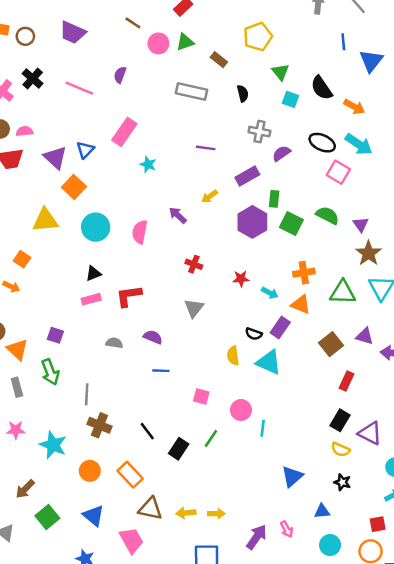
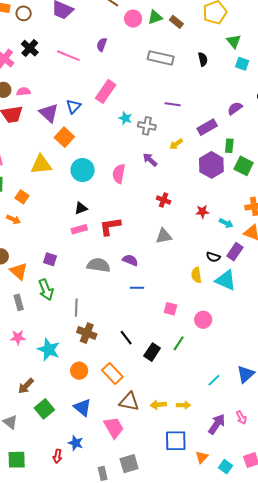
brown rectangle: (219, 60) -> (176, 22), moved
gray cross: (259, 132) -> (147, 126), moved
gray triangle: (194, 308) -> (164, 236), turned 42
gray semicircle: (114, 343) -> (99, 265), size x1.6
cyan line: (263, 428) -> (214, 380), moved, turned 40

